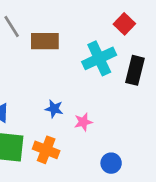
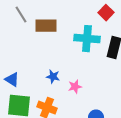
cyan cross: (99, 58) -> (87, 39), turned 30

